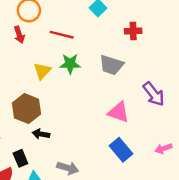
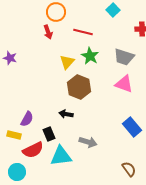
green star: (70, 64) -> (90, 56), turned 30
brown hexagon: (26, 109) -> (79, 87), moved
pink triangle: (119, 112) -> (124, 84), moved

